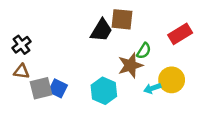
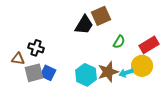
brown square: (122, 19) -> (101, 16), turned -30
red rectangle: (180, 34) -> (149, 45), moved
black cross: (22, 45) -> (36, 48), moved, turned -35
brown star: (130, 65) -> (108, 72), moved

